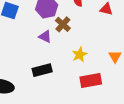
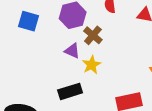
yellow star: (80, 55) -> (92, 65), moved

